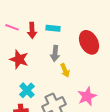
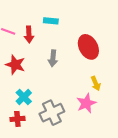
cyan rectangle: (53, 28) -> (51, 21), moved
yellow arrow: (65, 70) -> (96, 83), moved

